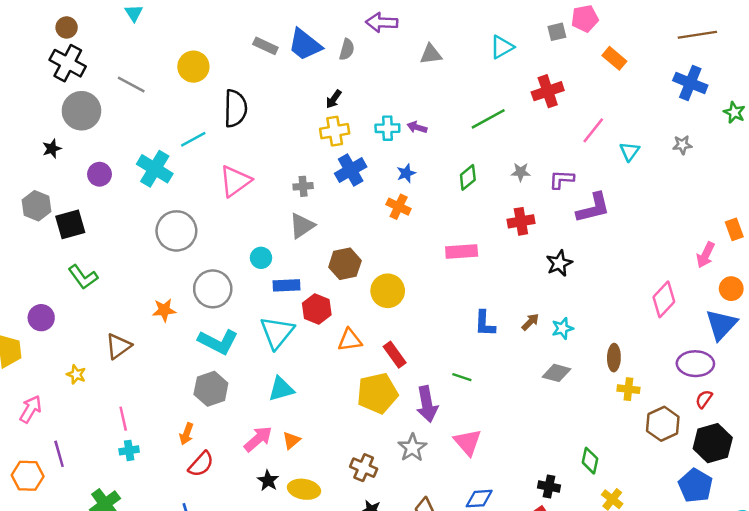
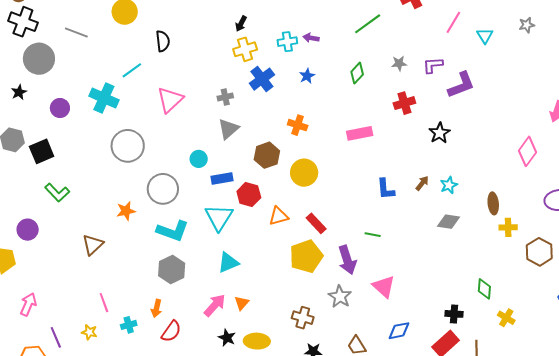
black semicircle: (235, 108) -> (163, 41), size x0.7
orange cross: (399, 207) -> (298, 125), moved
yellow star: (76, 374) -> (89, 332), moved
cyan cross: (129, 450) -> (129, 325), moved

